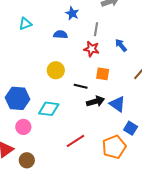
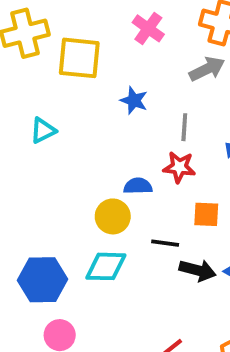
blue semicircle: (61, 35) -> (138, 186), moved
black arrow: (96, 101) -> (198, 270), turned 36
cyan diamond: (49, 109) -> (106, 266), moved

